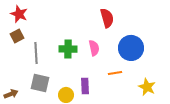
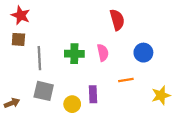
brown square: (17, 36) -> (18, 39), turned 32
blue circle: (131, 48) -> (143, 53), size x0.7
yellow star: (147, 87) -> (161, 95), turned 30

